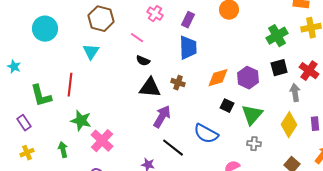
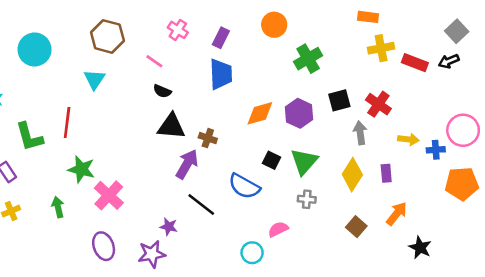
green cross: (277, 36) -> (308, 59), moved
brown cross: (178, 83) -> (208, 138), moved
black square: (227, 106) -> (272, 160), moved

